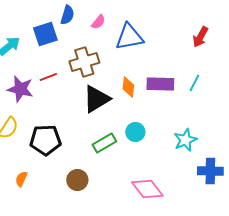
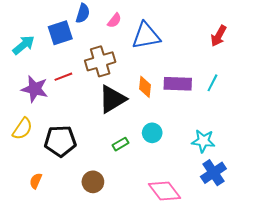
cyan star: (185, 140) -> (203, 141), turned 30
green rectangle: (104, 143) -> (121, 144), size x0.7
blue cross: (210, 171) -> (213, 173), moved, turned -35

